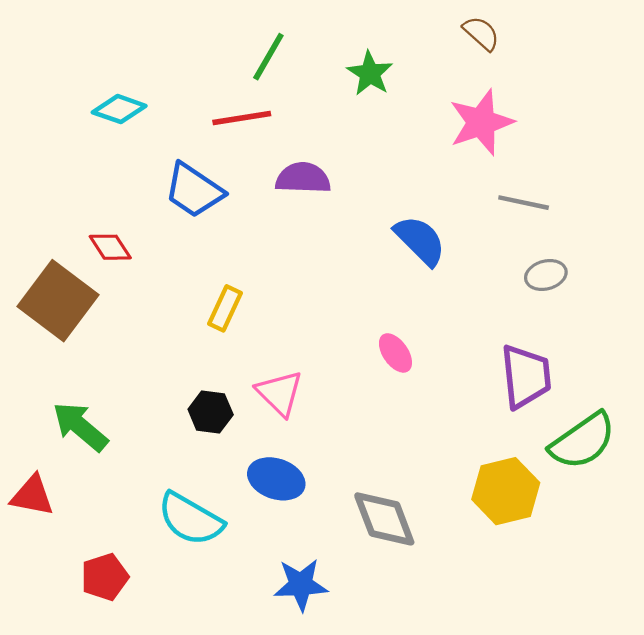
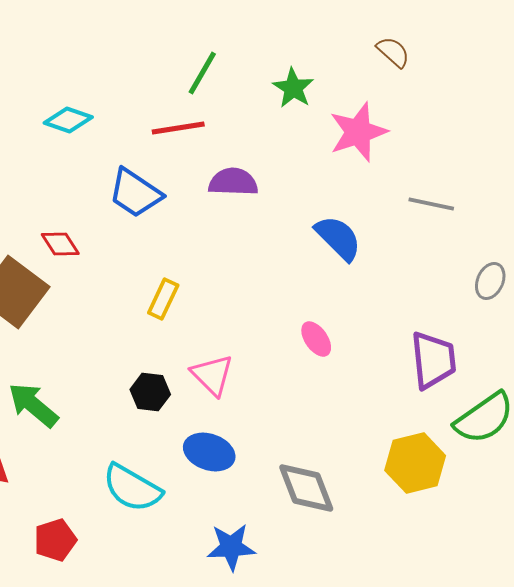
pink star: (481, 122) -> (358, 132), moved
gray ellipse: (546, 275) -> (490, 281), moved, turned -51

